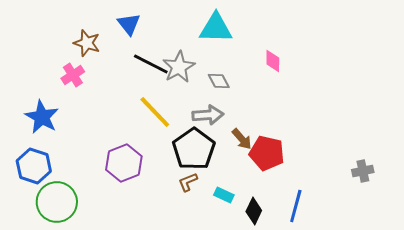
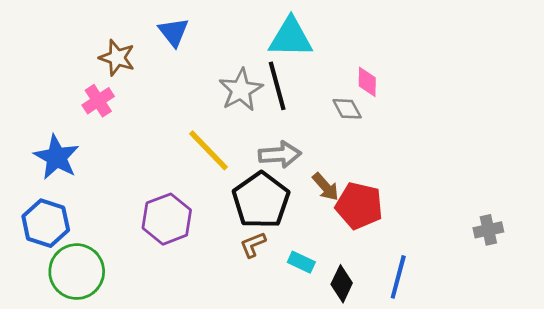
black line: (151, 64) -> (277, 86), moved, turned 48
gray diamond: (219, 81) -> (347, 109), moved

